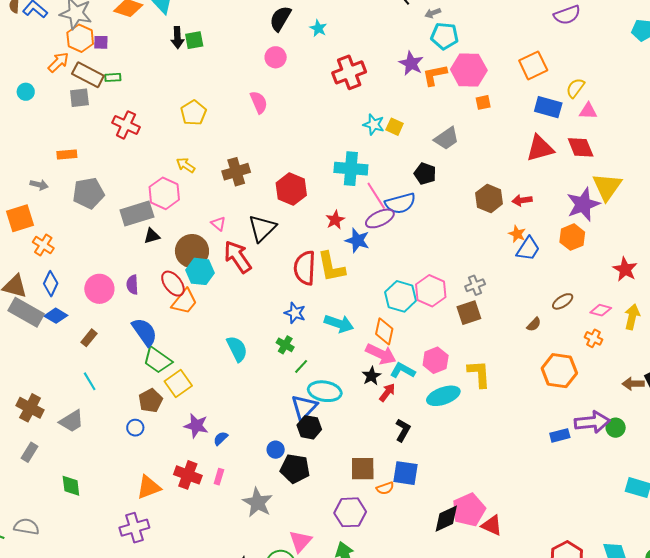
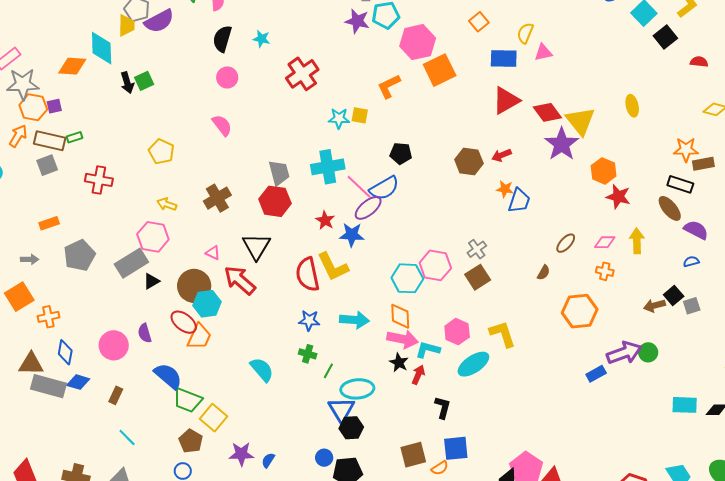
purple star: (411, 63) -> (357, 21), moved
orange square: (533, 65) -> (479, 22), size x0.7
orange L-shape: (435, 75) -> (389, 86), moved
orange square: (483, 102) -> (440, 70), size x2.0
gray trapezoid: (446, 138) -> (279, 173), moved, turned -56
red diamond: (581, 147) -> (547, 112), moved
orange hexagon: (572, 237) -> (604, 171), moved
orange cross: (43, 245) -> (48, 317), turned -30

